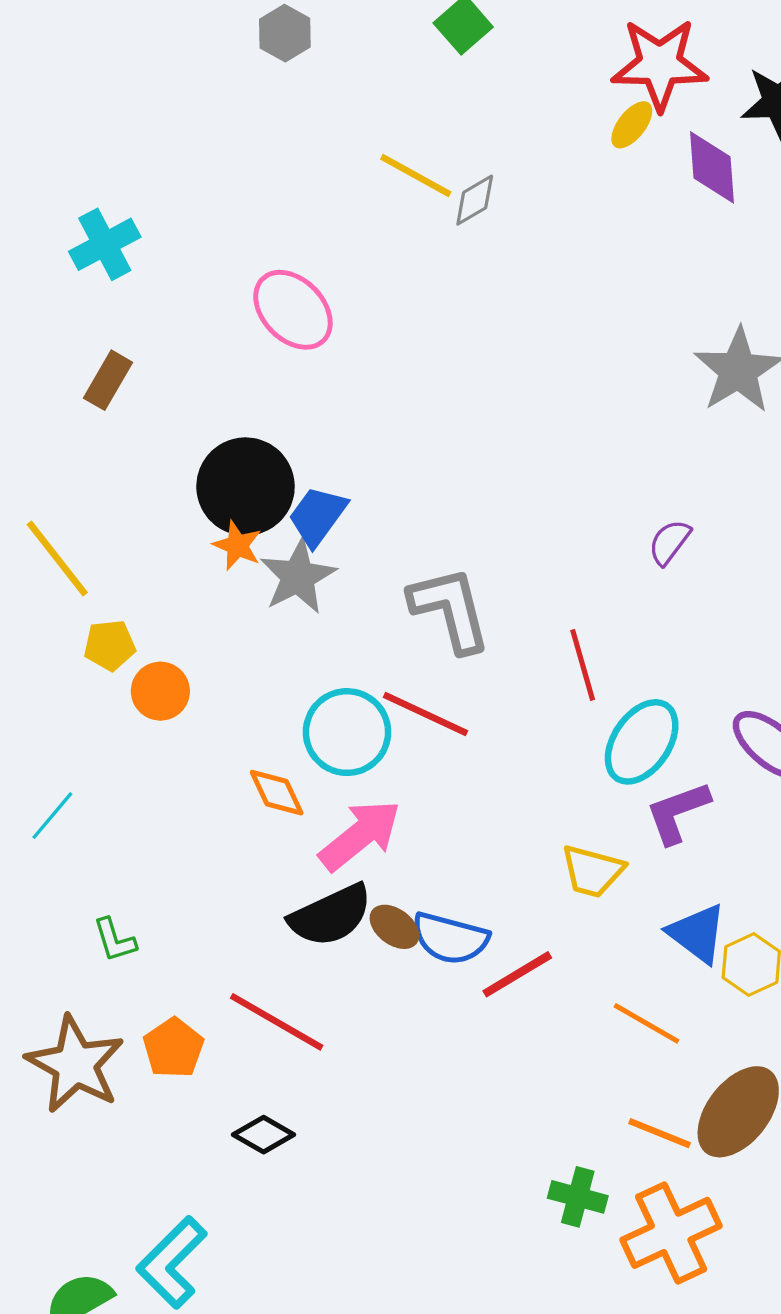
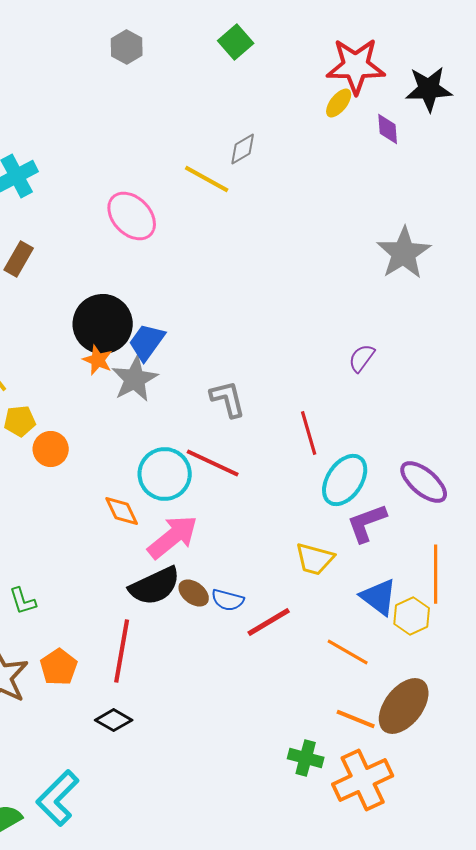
purple diamond: (712, 167) -> (388, 129), size x0.7
yellow line: (416, 176) -> (207, 179), moved
gray L-shape: (450, 609) -> (228, 399), size x0.7
blue semicircle: (450, 938) -> (228, 600), size x0.7
red line: (277, 1022) -> (122, 651), turned 70

